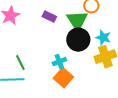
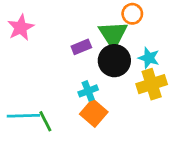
purple rectangle: (49, 17) -> (81, 47), moved, turned -48
green line: (20, 63) -> (45, 121), moved

